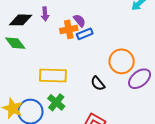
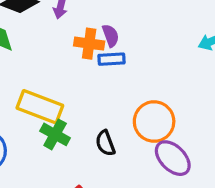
purple ellipse: (140, 79) -> (173, 158), turned 65
green cross: (56, 102) -> (55, 134), moved, turned -30

